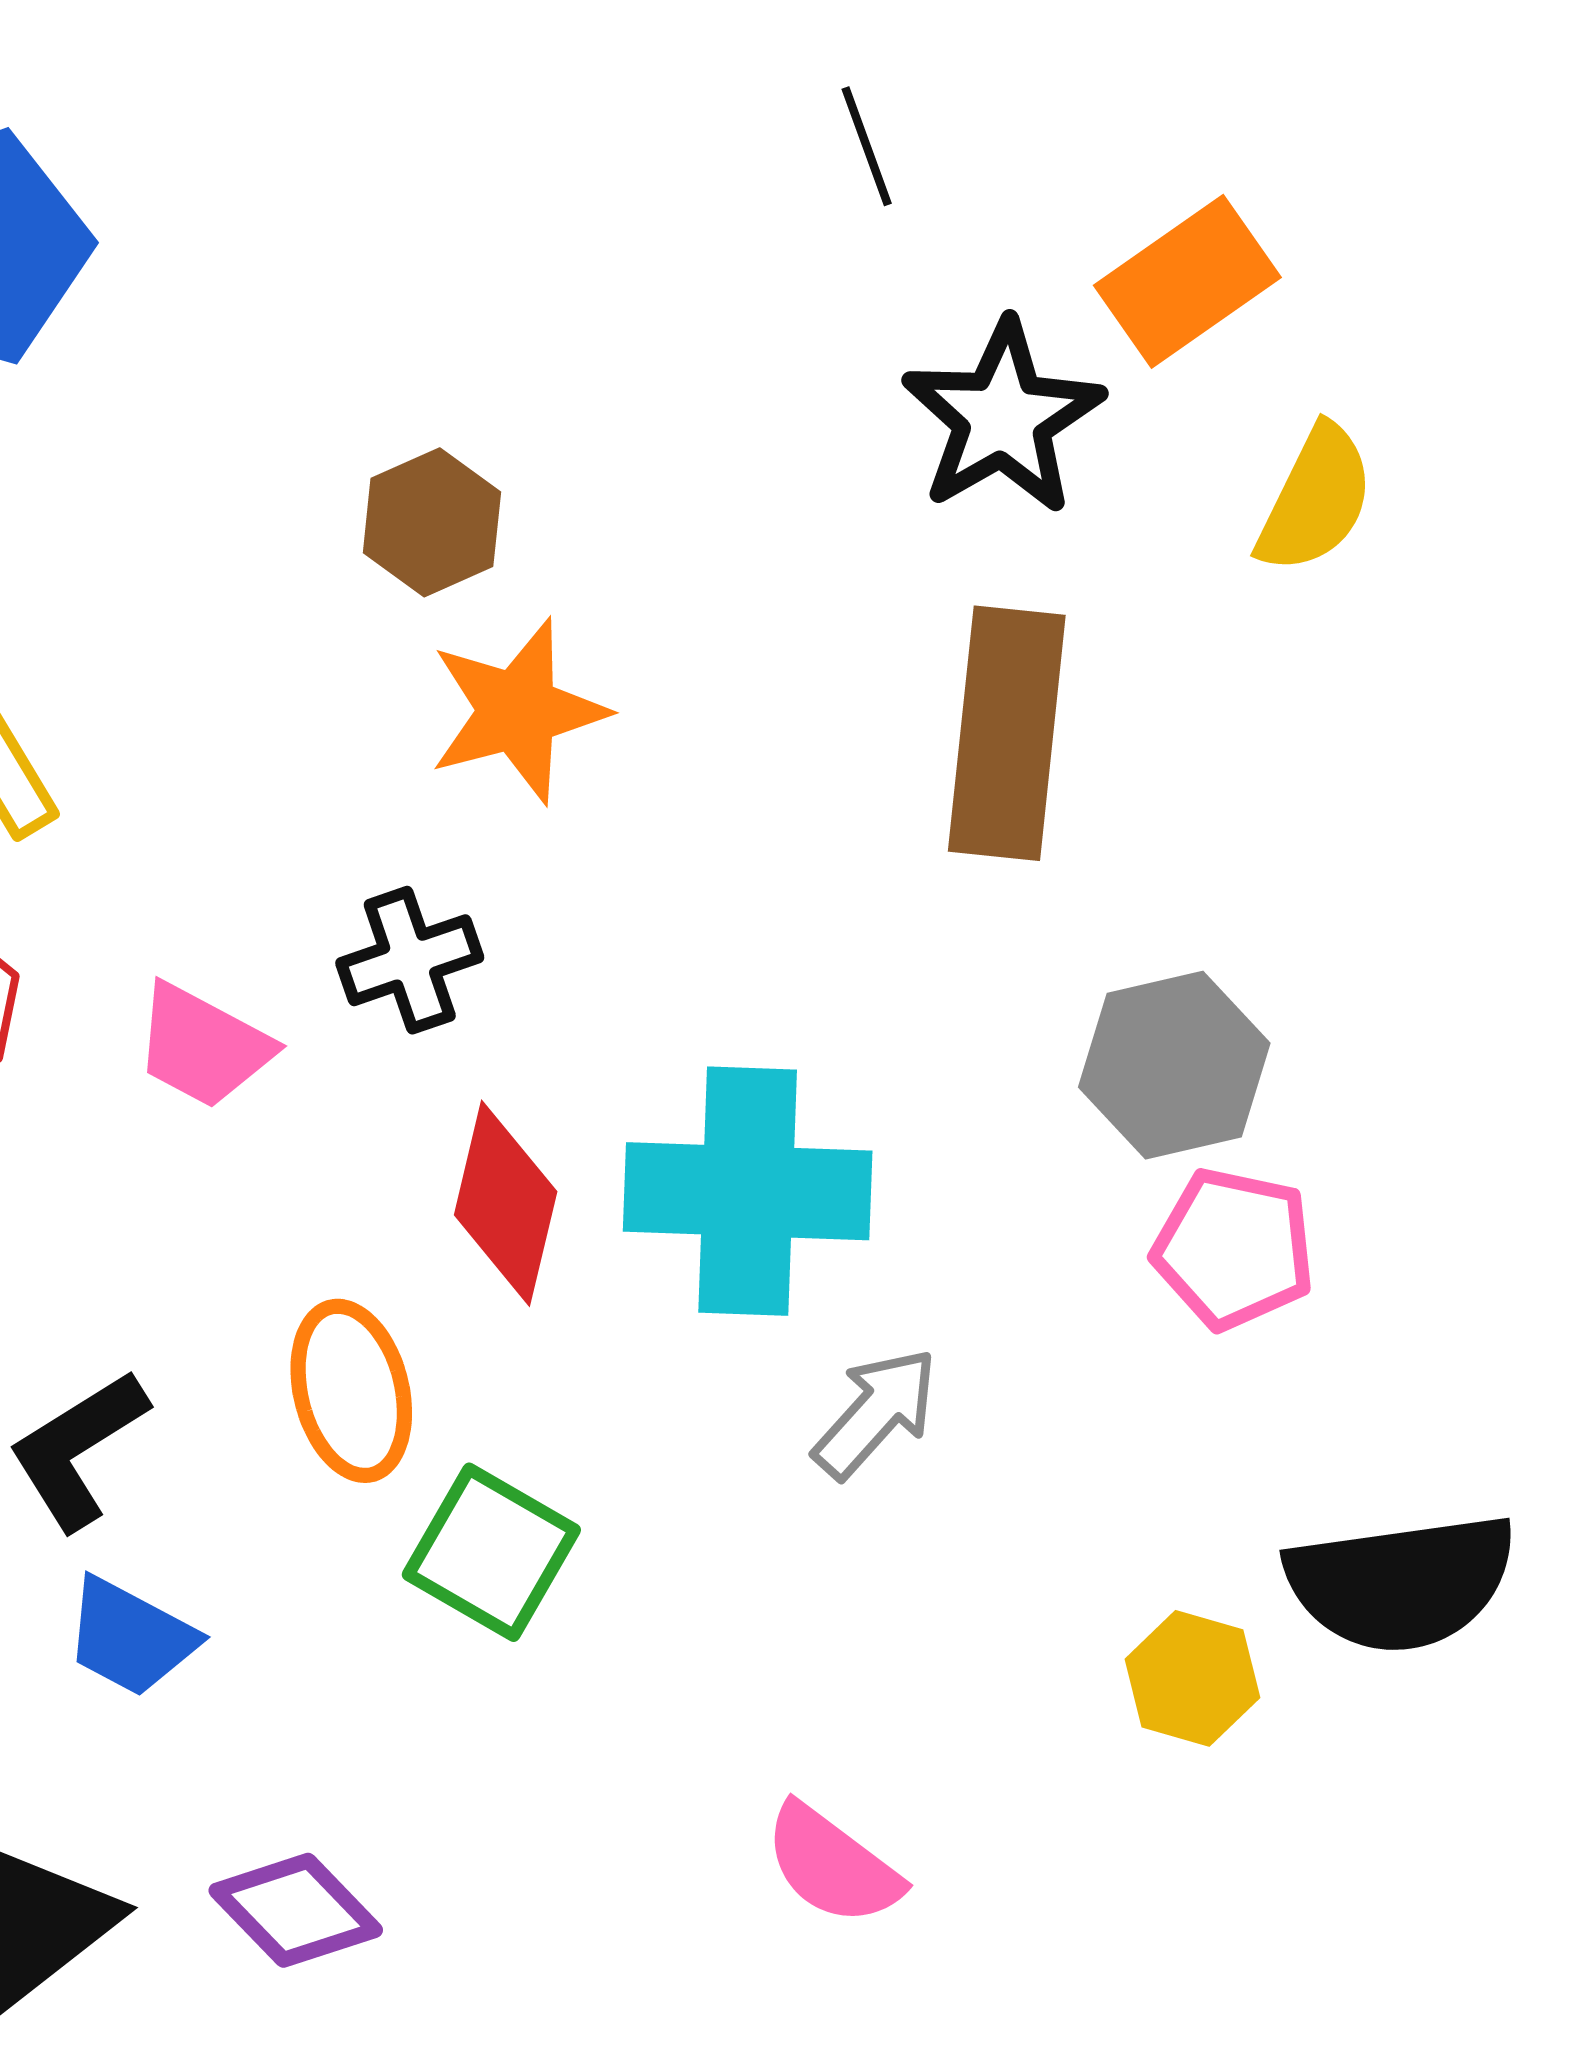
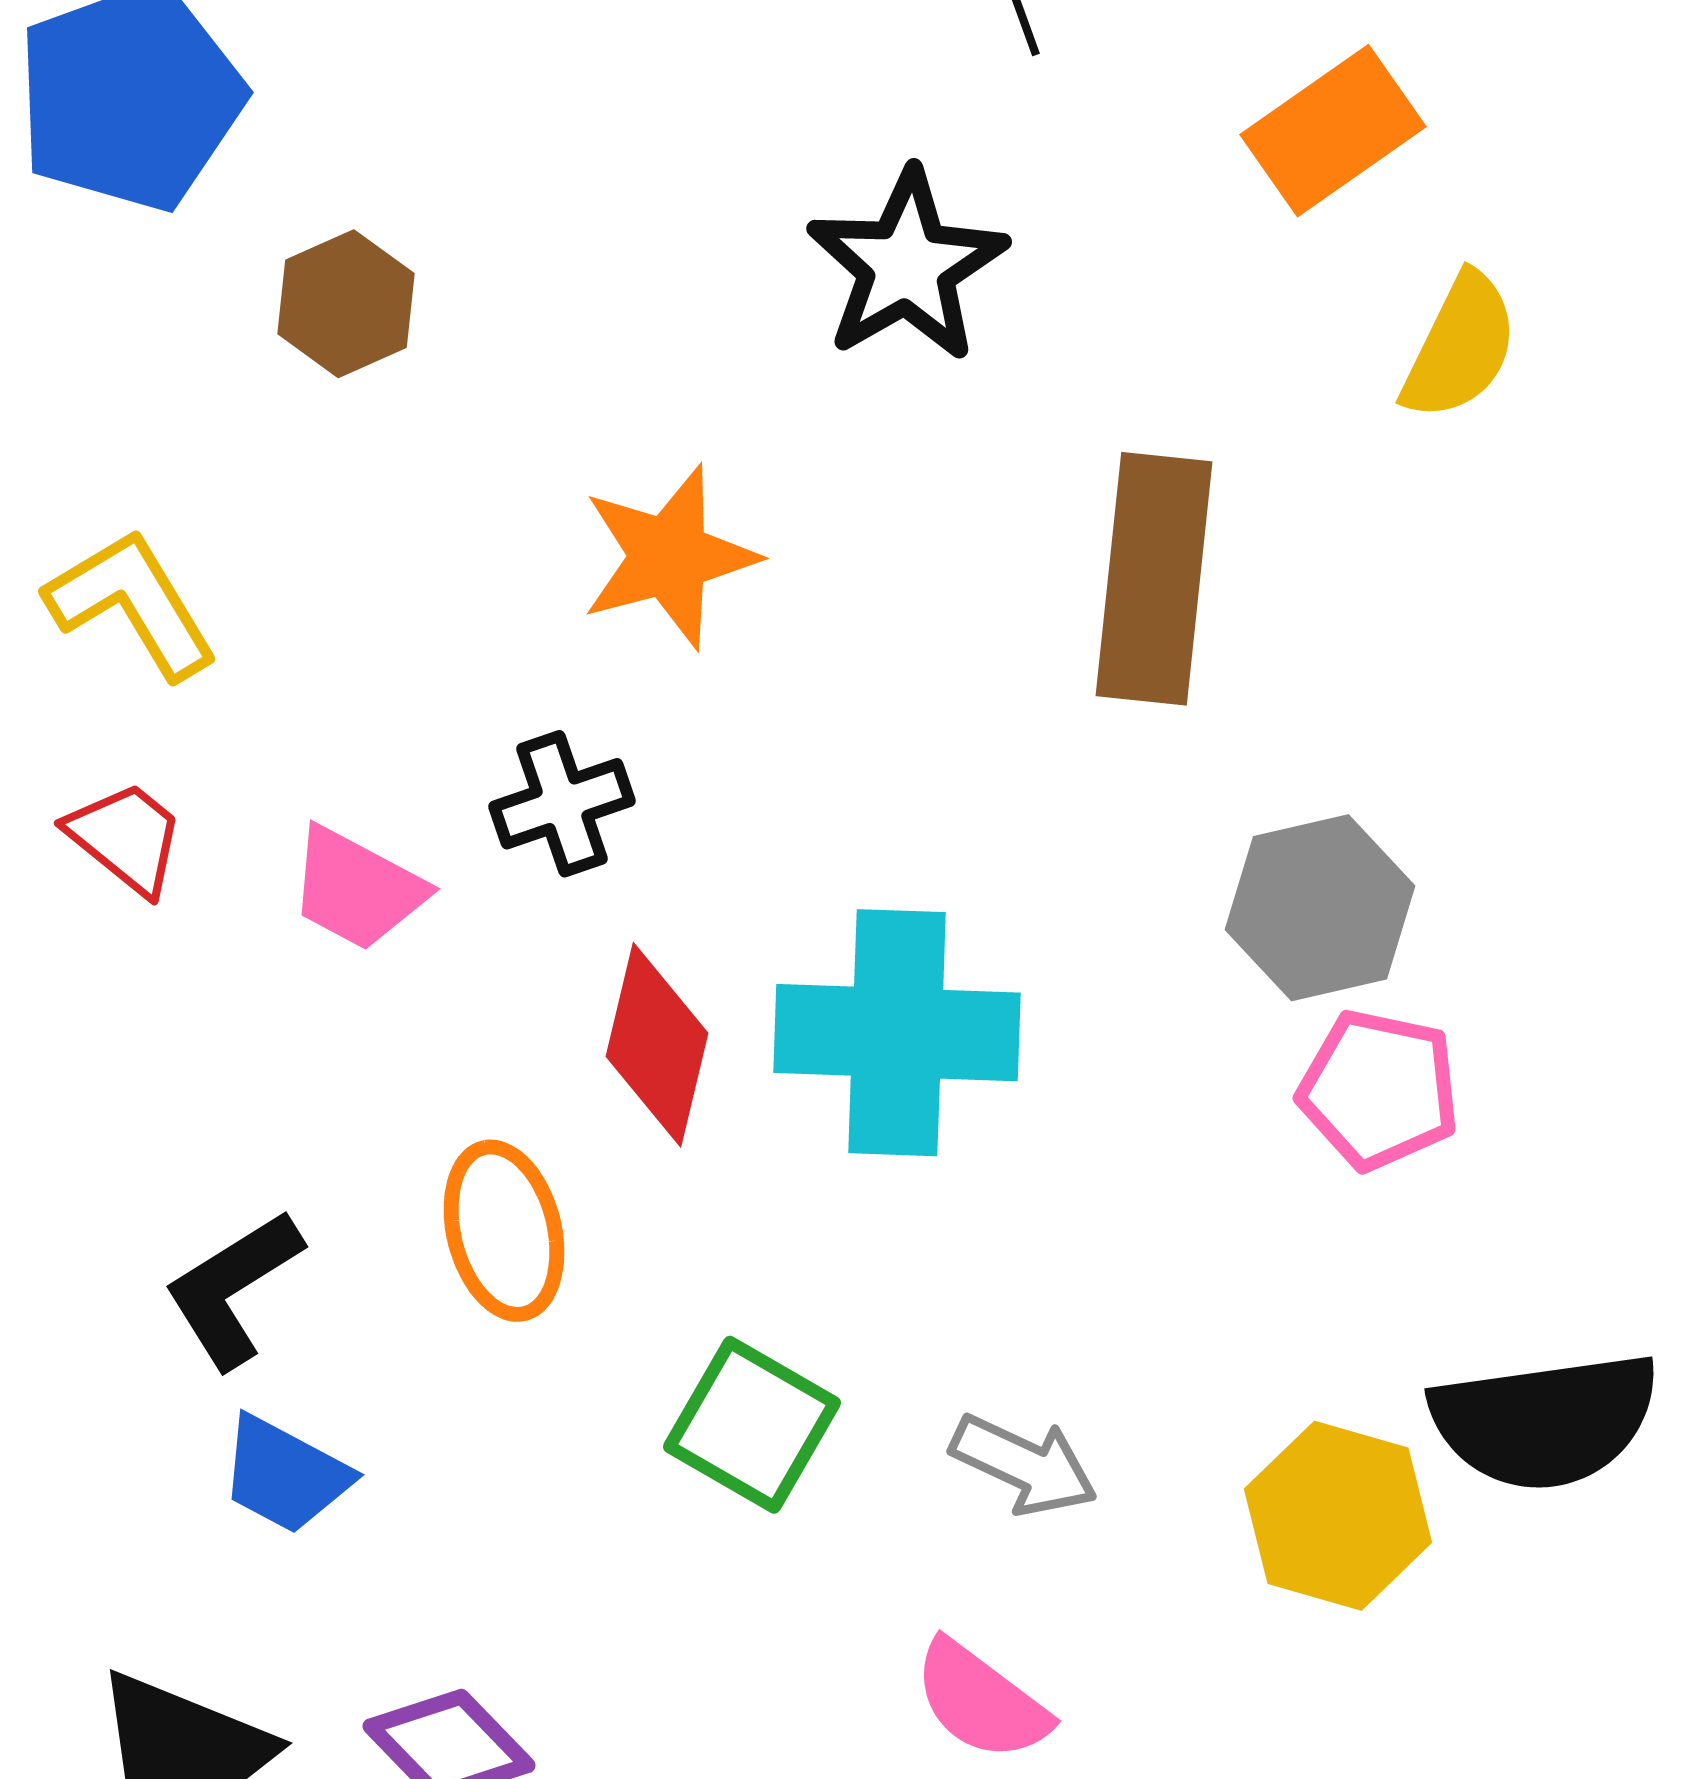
black star: (1003, 418) -> (907, 266), moved
brown hexagon: (432, 522) -> (346, 304), moved
gray arrow: (876, 1413) -> (1024, 1465), moved, turned 73
green square: (491, 1552) -> (752, 1425), moved
yellow hexagon: (1192, 1678) -> (1338, 1516), size x1.4

